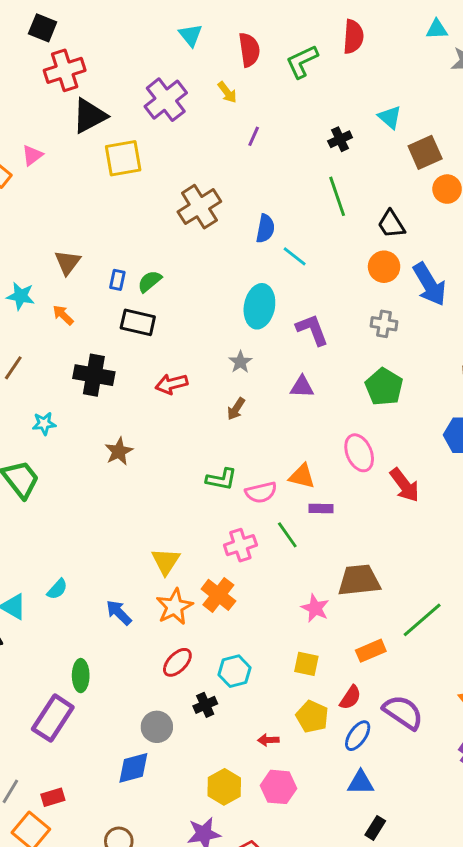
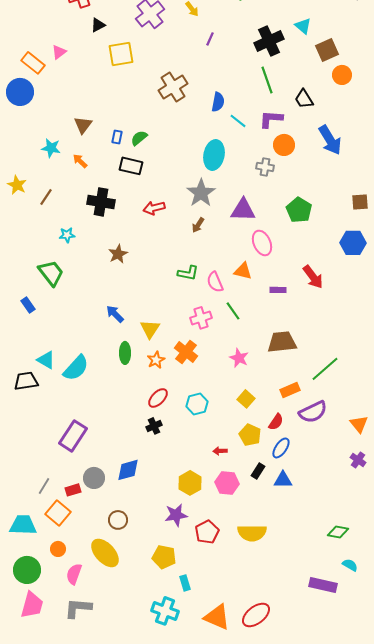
black triangle: (89, 116) -> (98, 25), size x0.6
black cross: (340, 139) -> (269, 41), size x1.8
orange circle: (384, 267) -> (284, 145), moved
gray cross: (384, 324) -> (265, 167), moved
purple L-shape: (312, 330) -> (271, 119), moved, turned -65
gray star: (240, 362) -> (201, 193), size x1.8
purple triangle: (302, 387) -> (243, 210), size x1.5
pink ellipse: (359, 453) -> (262, 243), moved
pink semicircle: (261, 492) -> (215, 282), turned 80
purple rectangle: (321, 508) -> (278, 290), moved
cyan semicircle: (57, 589) -> (76, 368), moved, size x1.8
orange star: (174, 607) -> (156, 360), size x0.7
pink star: (315, 608) -> (239, 358), moved
blue arrow: (119, 613) -> (115, 314), moved
yellow square: (306, 664) -> (246, 399), turned 30
green ellipse: (81, 676) -> (125, 353), moved
black cross: (205, 705) -> (154, 426), moved
purple semicircle: (403, 712) -> (313, 412), moved, turned 120
gray circle: (157, 727) -> (94, 478), moved
black rectangle: (375, 828) -> (258, 471), moved

